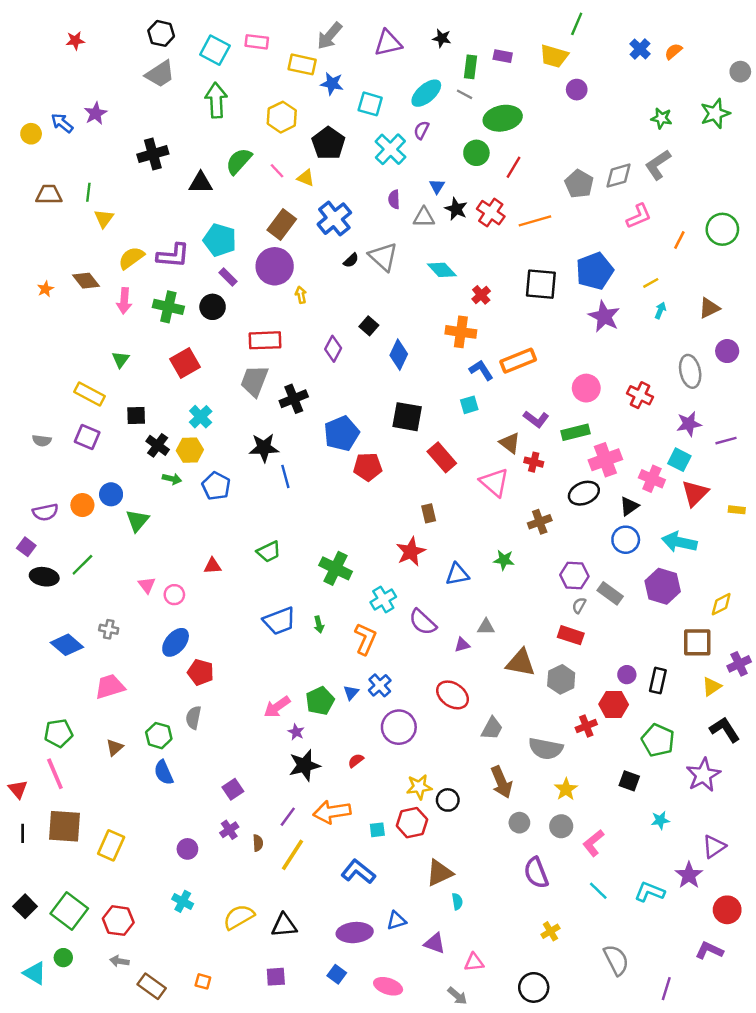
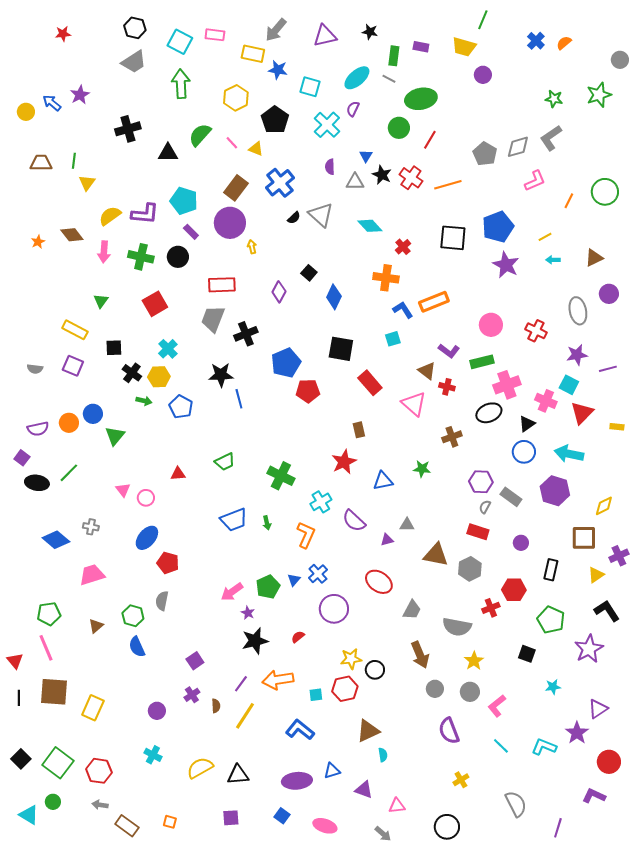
cyan arrow: (660, 310) -> (553, 260), turned -112
purple circle: (627, 675) -> (521, 543), moved

